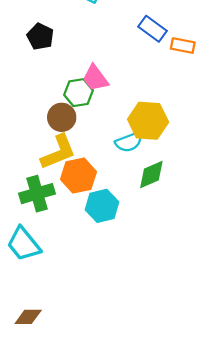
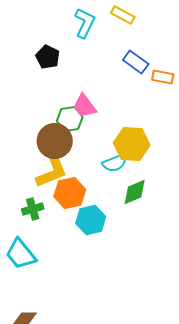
black pentagon: (40, 37) -> (48, 57), moved
brown circle: (62, 117) -> (55, 141), size x1.4
green cross: (37, 194) -> (33, 209), size x0.7

